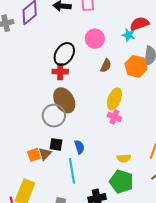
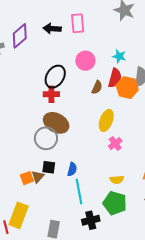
red semicircle: (139, 24) -> (115, 78), moved, turned 126
brown ellipse: (64, 100) -> (56, 123), turned -30
pink cross: (114, 117) -> (115, 144), moved, turned 32
blue semicircle: (79, 147) -> (72, 169), turned 32
cyan line: (72, 171) -> (79, 192), moved

